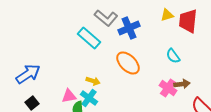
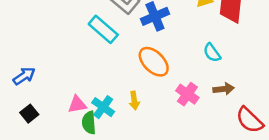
blue arrow: (28, 74) -> (24, 76), size x0.7
yellow arrow: (93, 81) -> (134, 101), moved, turned 64
pink cross: (168, 88) -> (187, 94), moved

